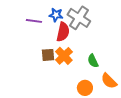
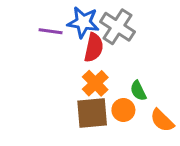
blue star: (56, 15) -> (83, 22), size x1.5
brown square: (48, 55) -> (92, 113), moved, size x1.6
orange circle: (85, 88) -> (123, 110), moved

